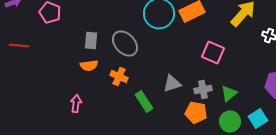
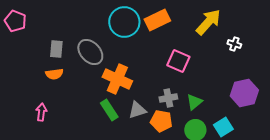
orange cross: (119, 77) -> (117, 79), moved, size x1.6
gray triangle: (172, 84) -> (137, 110), moved

